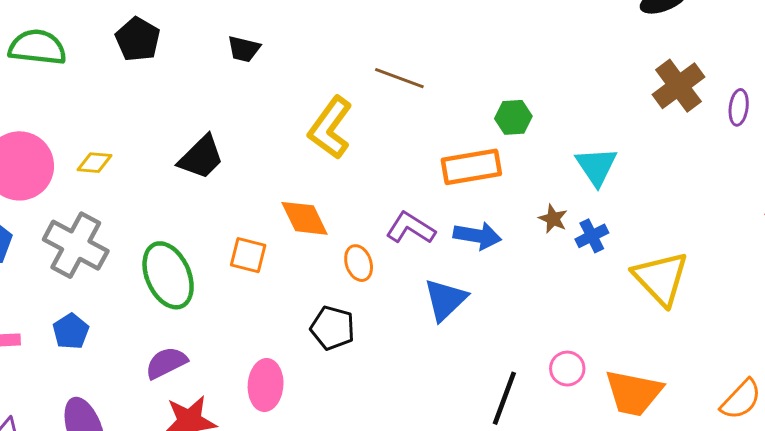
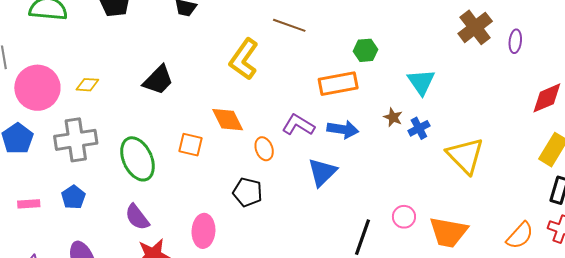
gray cross: (76, 245) -> (76, 140), turned -36
purple semicircle: (166, 363) -> (137, 217), turned -100

